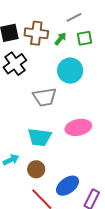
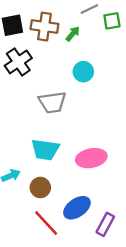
green square: (84, 38) -> (112, 21), moved
cyan circle: (70, 71) -> (83, 72), size x0.7
pink ellipse: (78, 127) -> (91, 158), moved

